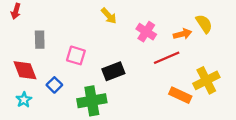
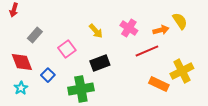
yellow arrow: (109, 16) -> (96, 31), moved
gray rectangle: (40, 40) -> (35, 35), turned 42
pink square: (76, 55) -> (67, 49), turned 36

